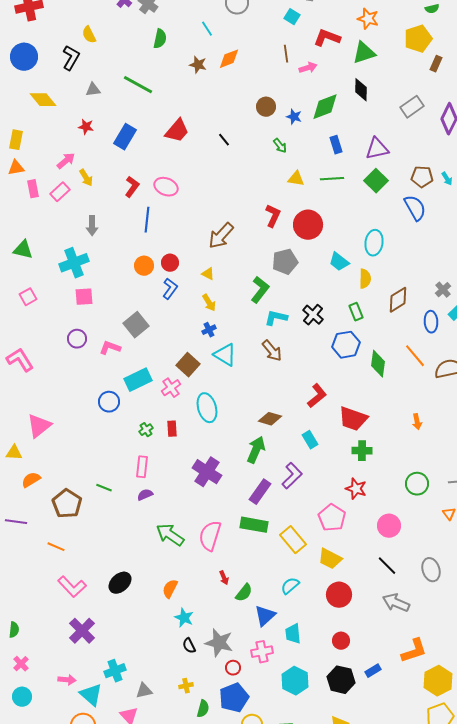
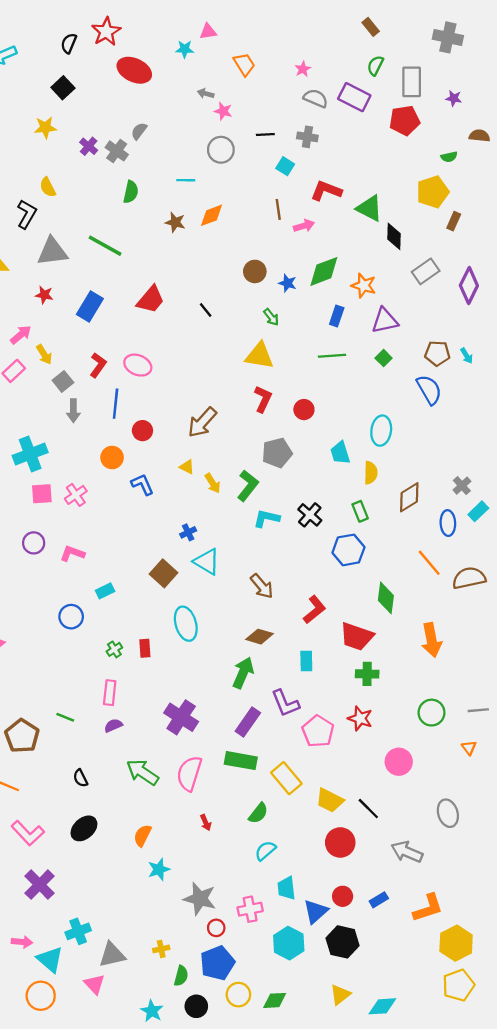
orange star: (368, 19) -> (364, 285), moved
cyan line: (207, 29) -> (186, 180), turned -56
green triangle: (364, 53) -> (369, 208), turned 45
gray triangle: (93, 90) -> (52, 252), size x1.8
black diamond: (361, 90) -> (394, 236), moved
blue rectangle: (336, 145) -> (337, 316), turned 36
yellow triangle: (296, 179) -> (259, 356), moved, size x1.5
green square: (376, 181) -> (384, 358), size x0.6
red circle: (308, 225) -> (304, 410), size x0.6
gray arrow: (92, 226) -> (73, 411), moved
cyan trapezoid: (339, 262) -> (340, 453), turned 35
red circle: (170, 263) -> (142, 431), moved
blue L-shape: (170, 289) -> (142, 484), turned -60
yellow arrow: (209, 303) -> (213, 483), moved
gray square: (136, 325) -> (63, 381), moved, size x0.7
brown arrow: (272, 351) -> (262, 586), moved
green diamond: (378, 364) -> (386, 598), moved
cyan rectangle: (138, 380) -> (105, 591), size x0.6
pink cross: (171, 388) -> (76, 495), moved
orange arrow: (417, 422) -> (431, 640), size x1.8
cyan rectangle: (310, 440) -> (306, 661), turned 30
purple cross: (207, 472) -> (181, 717), moved
purple L-shape: (292, 476) -> (285, 703), turned 112
pink pentagon: (332, 518) -> (318, 731), moved
black line: (387, 566) -> (368, 809), moved
cyan semicircle: (290, 586) -> (265, 851), moved
green semicircle: (244, 593) -> (258, 813), moved
blue triangle: (265, 616) -> (316, 912), moved
cyan star: (184, 618) -> (159, 869), turned 30
black semicircle: (189, 646) -> (80, 778), moved
blue rectangle: (373, 671) -> (379, 900), moved
gray triangle: (144, 691) -> (112, 955), size x1.4

